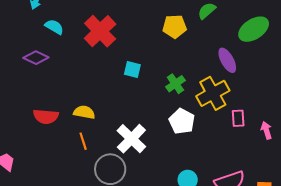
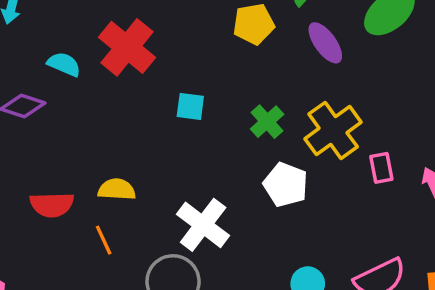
cyan semicircle: (54, 27) -> (64, 64), moved
purple ellipse: (227, 60) -> (325, 43), moved
orange line: (83, 141) -> (104, 240), moved

